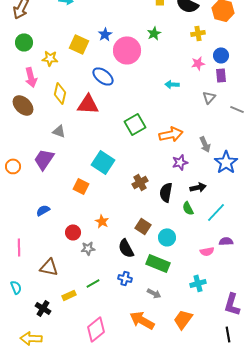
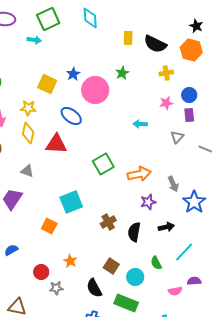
yellow star: (50, 58) -> (28, 108), moved
cyan square: (103, 162) -> (71, 202), turned 35
green semicircle: (188, 208) -> (156, 263), moved

